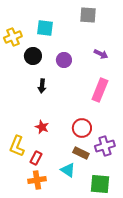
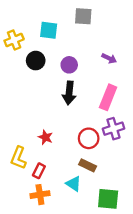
gray square: (88, 15) -> (83, 16), moved
black arrow: (42, 86) -> (69, 93), moved, size x1.5
purple cross: (105, 146) -> (113, 129), moved

